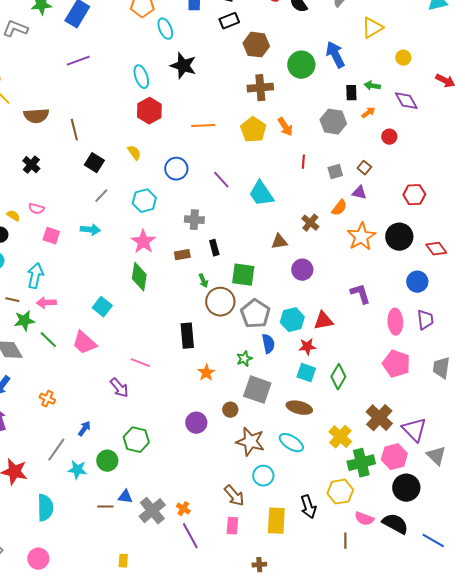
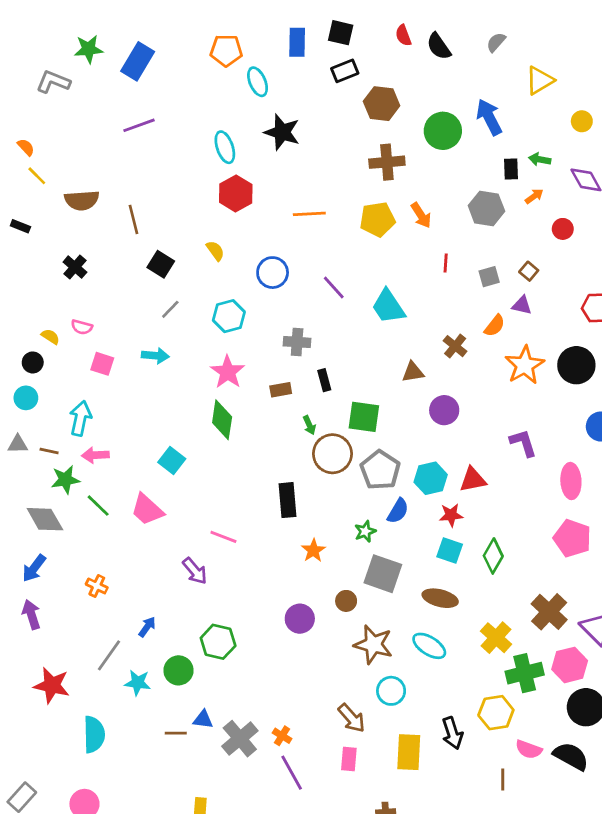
yellow pentagon: (253, 130) -> (377, 219), turned 30
blue semicircle: (268, 344) -> (398, 511), turned 42

